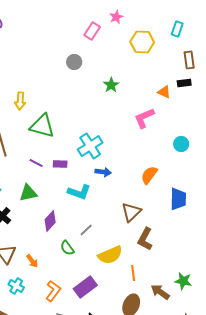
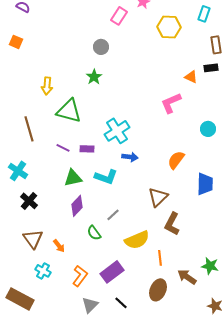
green star: (111, 85) -> (94, 77), moved
green triangle: (28, 193) -> (73, 178), moved

